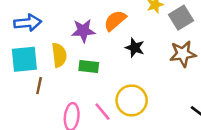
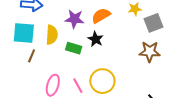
black star: (135, 48) -> (96, 39), moved

